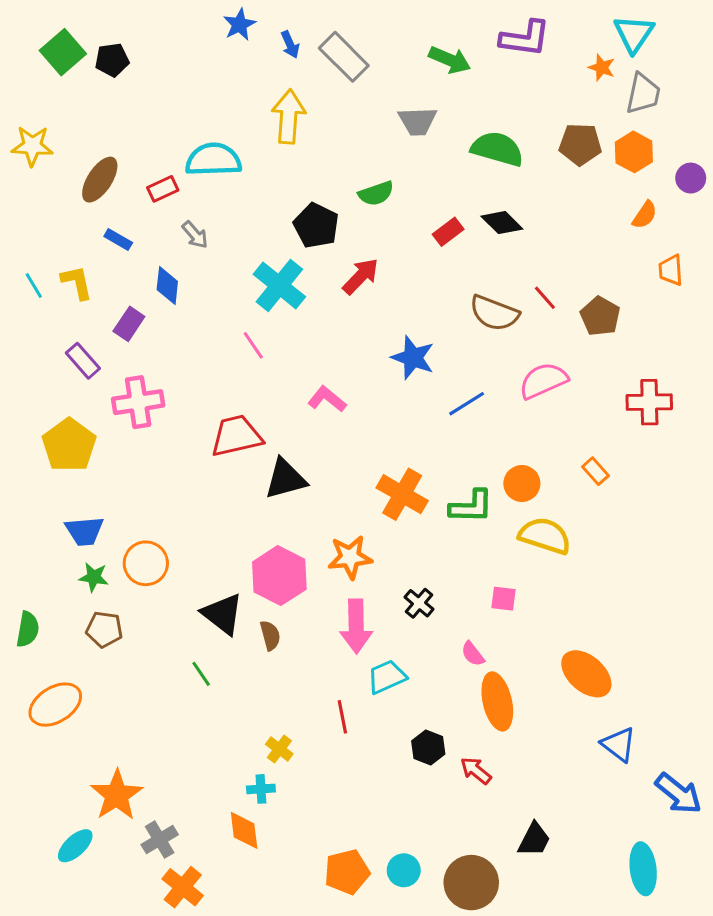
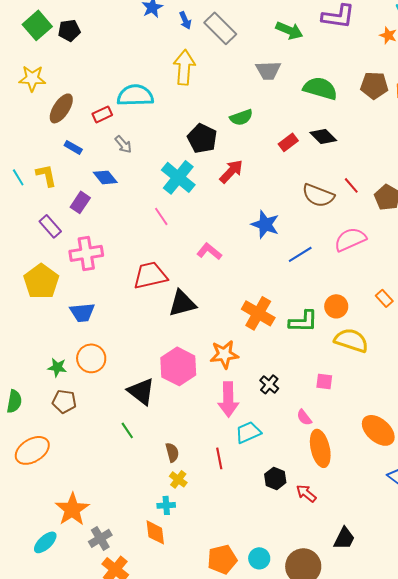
yellow star: (32, 146) -> (32, 78), moved
blue diamond: (167, 285) -> (105, 177), turned -45
blue trapezoid: (84, 531) -> (82, 312), moved
brown semicircle: (270, 635) -> (172, 452), moved

